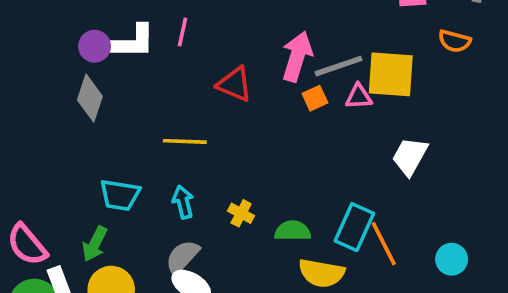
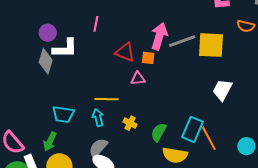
white L-shape: (132, 42) -> (65, 48), moved
pink triangle: (359, 97) -> (138, 79), moved
orange square: (315, 98) -> (148, 58), moved, turned 32
yellow line: (185, 141) -> (106, 99), moved
green semicircle: (293, 231) -> (159, 132), turned -60

